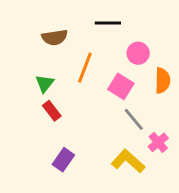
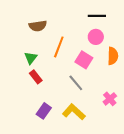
black line: (108, 23) -> (97, 16), moved
gray line: (134, 119) -> (76, 83), moved
yellow L-shape: (128, 161) -> (74, 112), moved

